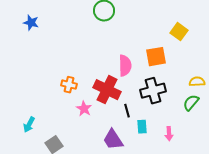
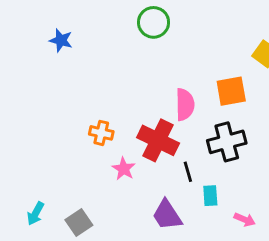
blue star: (31, 23) -> (61, 40), moved
cyan arrow: (29, 125) -> (36, 214), moved
pink arrow: (169, 134) -> (245, 220), moved, turned -64

